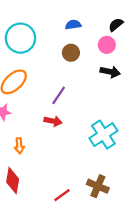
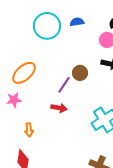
cyan circle: (20, 38) -> (47, 26), moved
brown circle: (71, 53) -> (80, 73), moved

